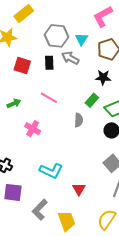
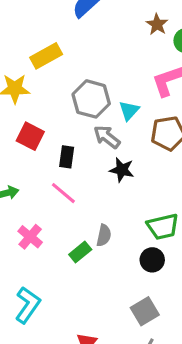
black rectangle: (49, 63) -> (67, 157), moved
black star: (103, 77) -> (122, 170), moved
green rectangle: (92, 100) -> (80, 252), moved
cyan L-shape: (51, 171) -> (28, 305), moved, turned -90

